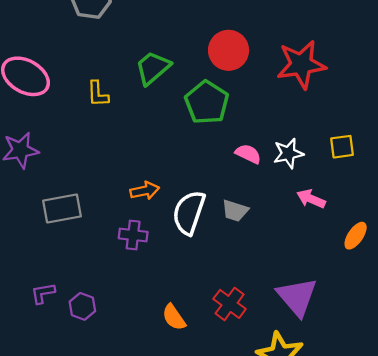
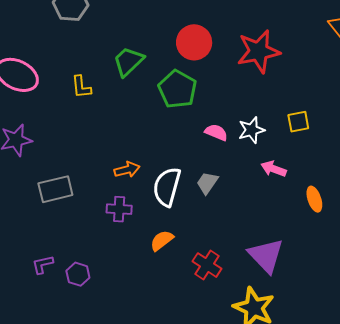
gray trapezoid: (235, 211) -> (207, 183), turned 110
orange ellipse: (356, 236) -> (314, 199), turned -50
orange semicircle: (174, 317) -> (162, 240), moved, turned 90

